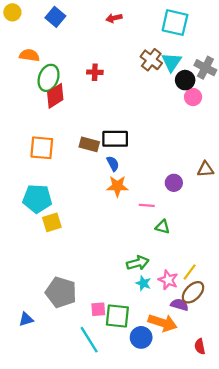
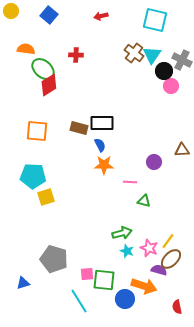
red cross: (95, 72) -> (76, 55), moved
green ellipse: (49, 78) -> (43, 69), turned -70

